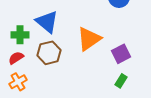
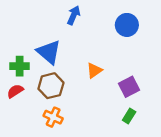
orange triangle: (89, 39) -> (94, 70), size x0.6
orange cross: (18, 82) -> (53, 117), moved, turned -36

